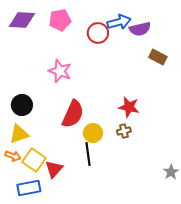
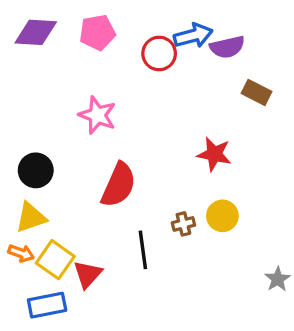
red star: (129, 107) -> (214, 154), moved
brown cross: (124, 131) -> (183, 224), moved
yellow circle: (93, 133) -> (222, 216), moved

